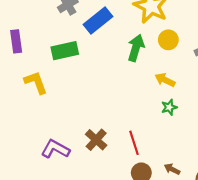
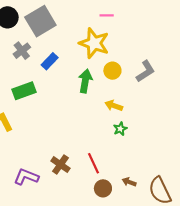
blue rectangle: (98, 21) -> (50, 61), size x0.7

